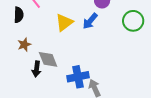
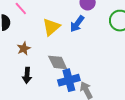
brown star: (24, 45) -> (24, 48), moved
gray diamond: (48, 59) -> (58, 62), moved

